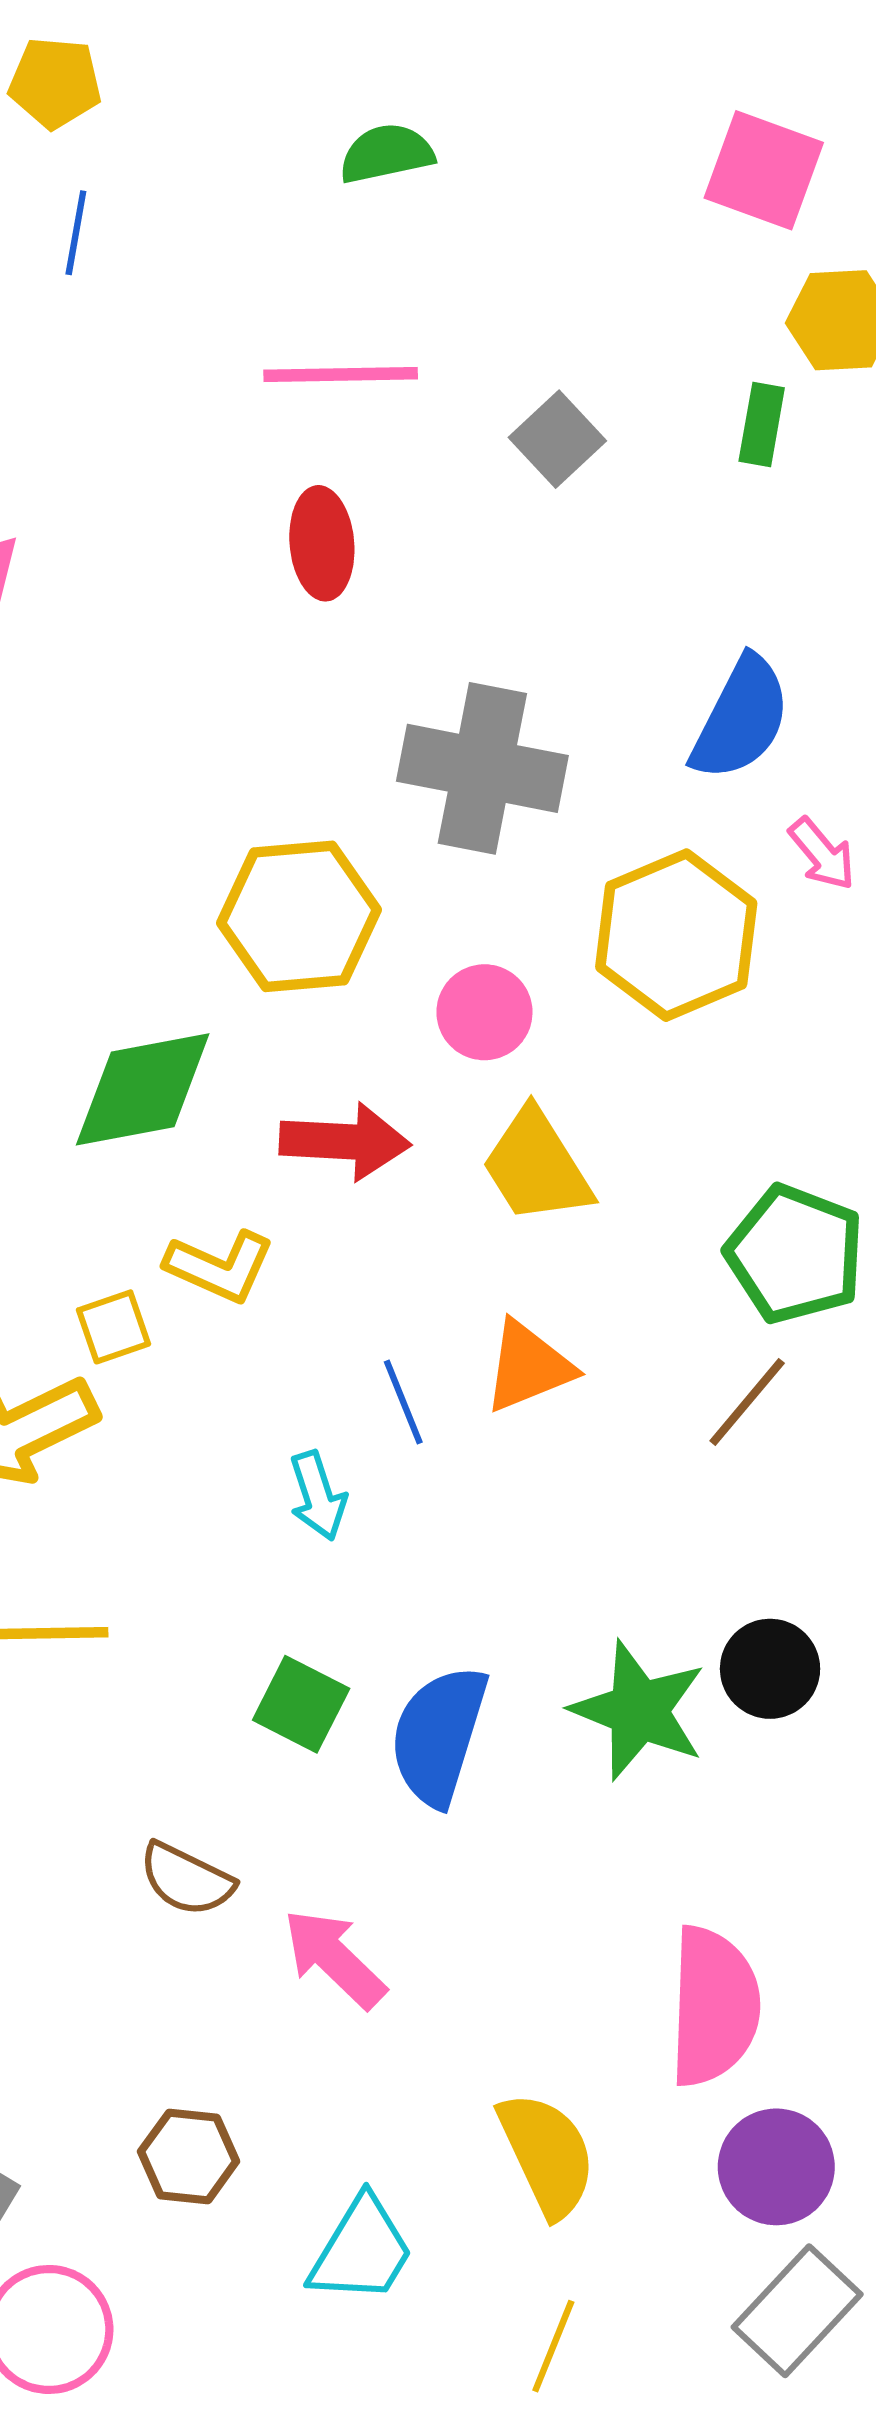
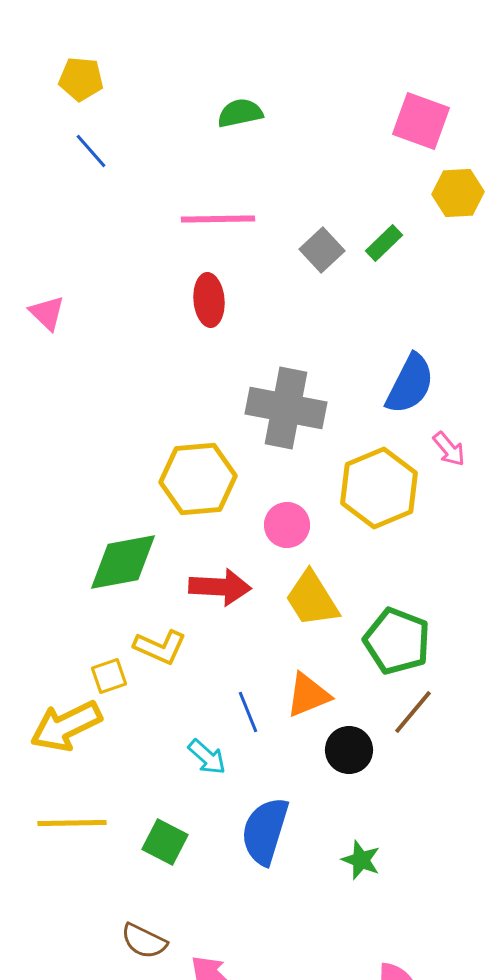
blue line: (76, 233) -> (91, 151), turned -51
green rectangle: (762, 425) -> (384, 243), moved, turned 36
green pentagon: (795, 1254) -> (397, 641), moved
cyan arrow: (318, 1496) -> (207, 757), turned -30
black circle: (770, 1669) -> (349, 750), moved
green square: (301, 1704) -> (165, 842), moved
green star: (639, 1710) -> (361, 860), size x0.6
blue semicircle: (439, 1735) -> (265, 831), moved

